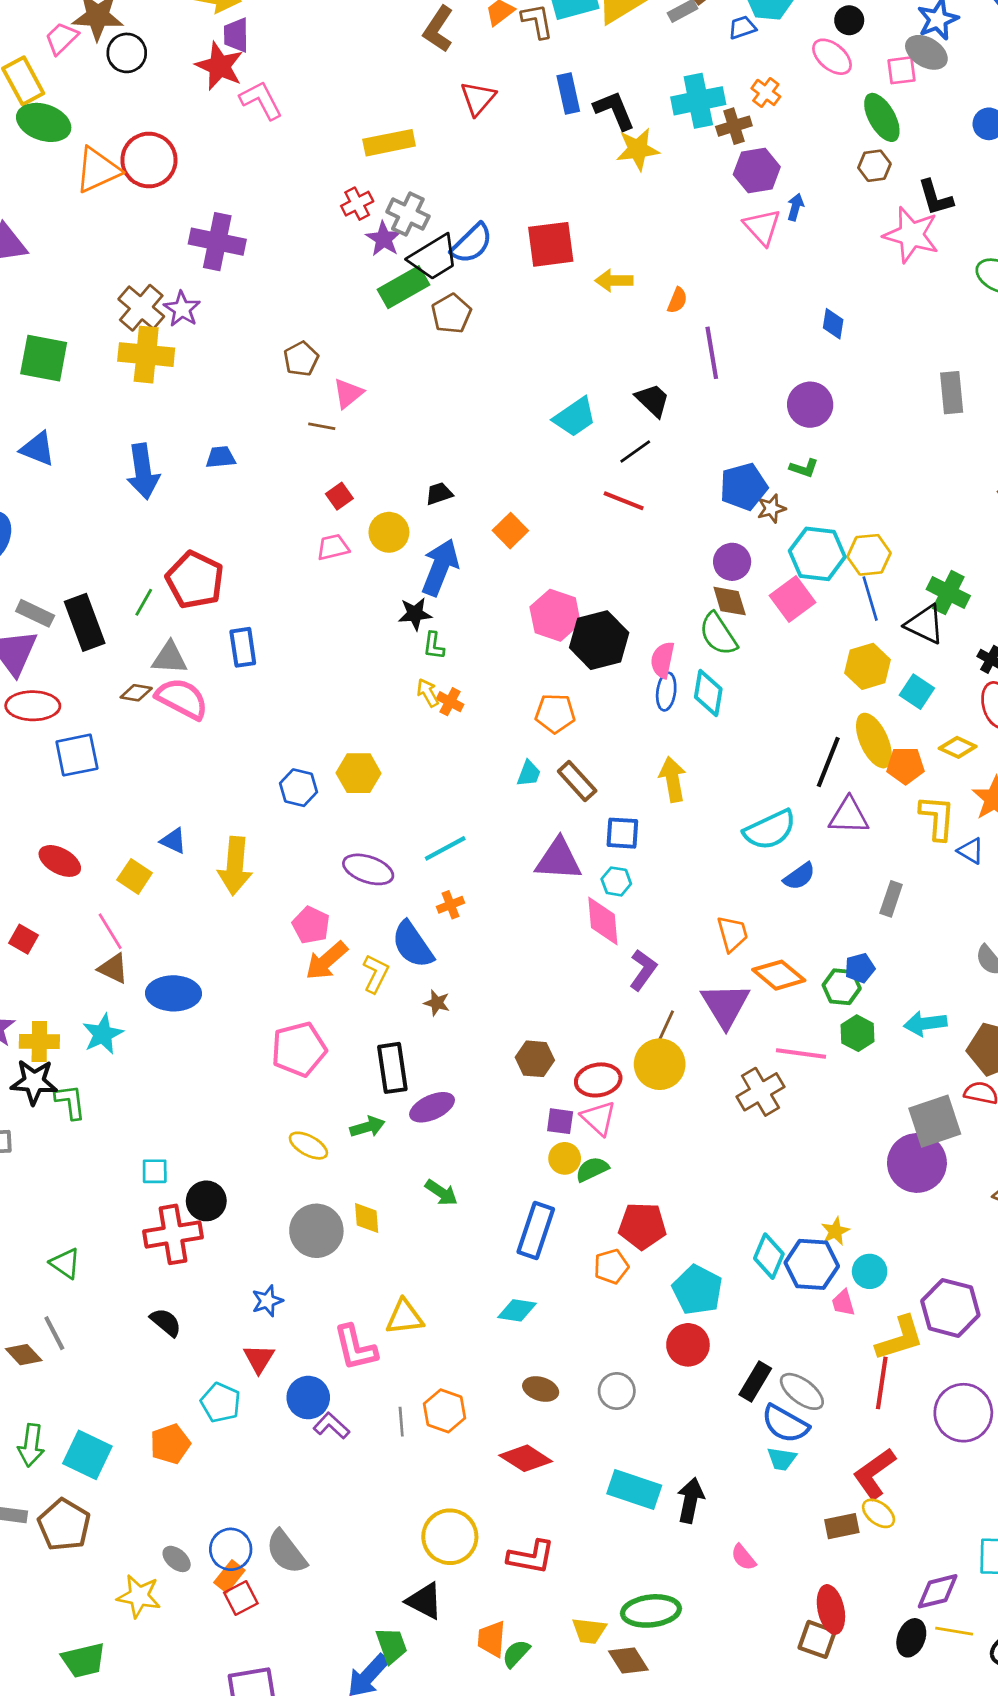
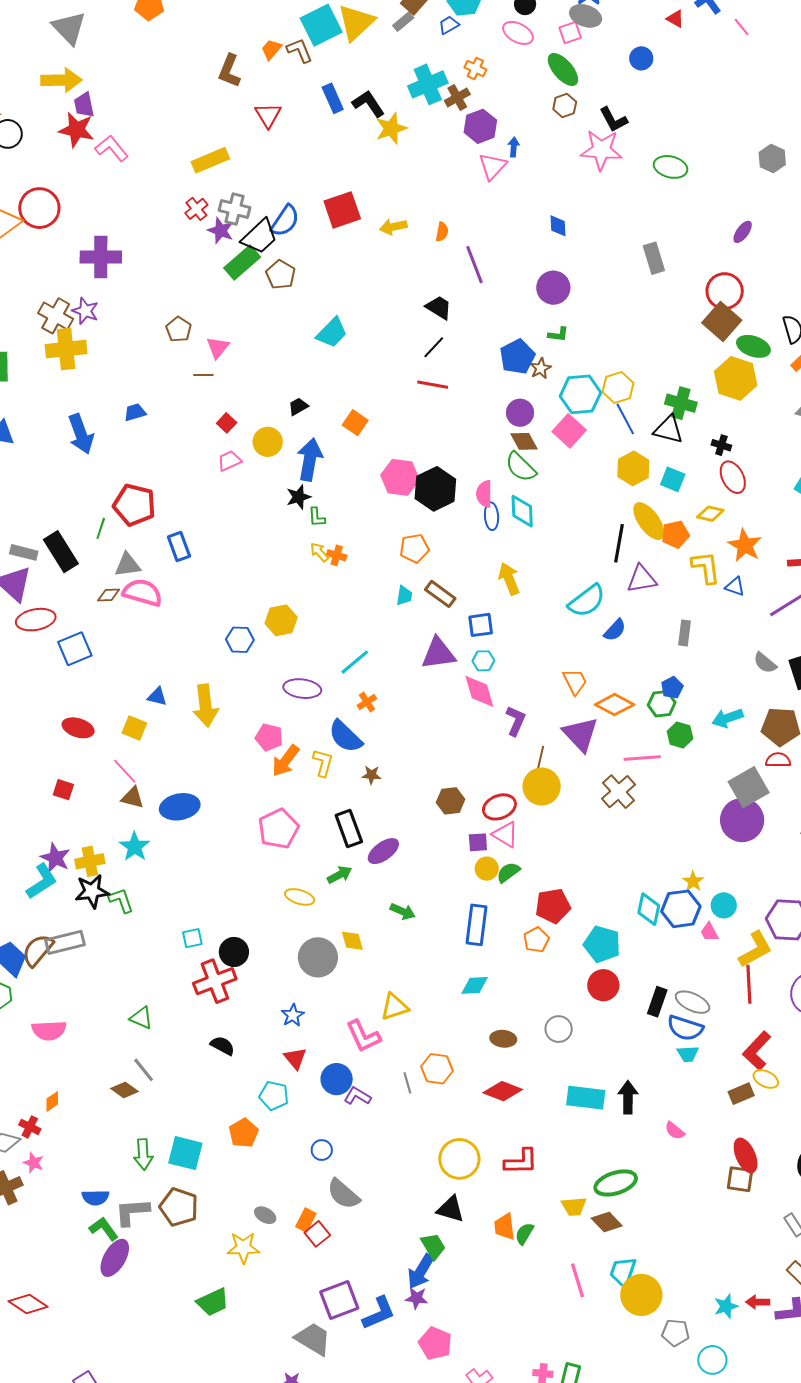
pink triangle: (762, 227) -> (493, 166), turned 36
cyan trapezoid: (575, 417) -> (332, 333), moved
blue circle: (231, 1549) -> (322, 1150), moved, size x0.7

